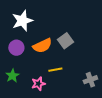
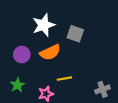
white star: (22, 21) -> (44, 25), moved
gray square: (65, 41) -> (75, 34), moved, turned -35

